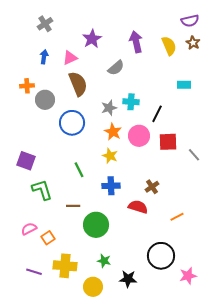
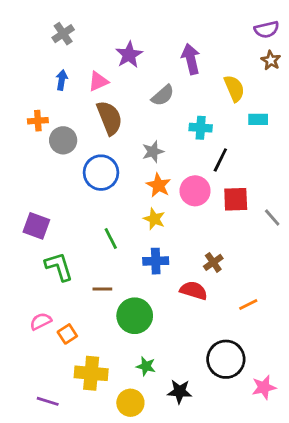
yellow semicircle: (169, 46) -> (234, 88), moved
cyan cross: (131, 102) -> (201, 128), moved
purple line: (34, 272) -> (48, 401), moved

